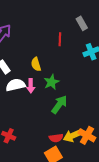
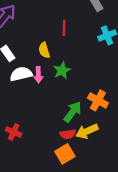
red line: (60, 39) -> (64, 28), moved
green arrow: (59, 104) -> (73, 112), moved
orange cross: (87, 135) -> (98, 100), moved

